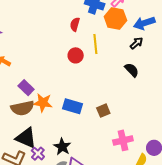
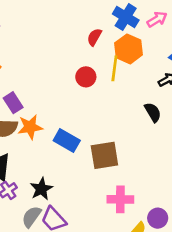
orange hexagon: (115, 18) -> (129, 49), moved
orange star: (43, 103) -> (30, 127), turned -30
brown square: (103, 111) -> (104, 155), size x1.6

